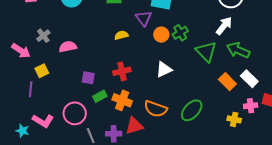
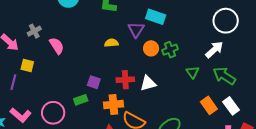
pink semicircle: (68, 47) -> (57, 46), turned 60
green triangle: (206, 52) -> (193, 72), size x0.6
yellow square: (42, 71) -> (27, 66), turned 32
red cross: (122, 71) -> (125, 80), moved
purple square: (88, 78) -> (94, 82), moved
orange cross: (122, 100) -> (113, 105), moved, turned -36

